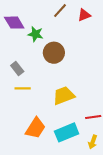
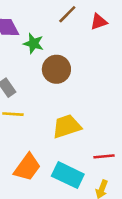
cyan rectangle: (67, 132) -> (68, 175), turned 45

